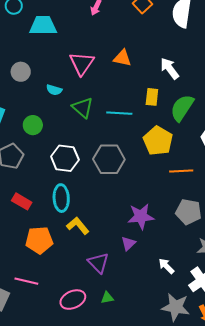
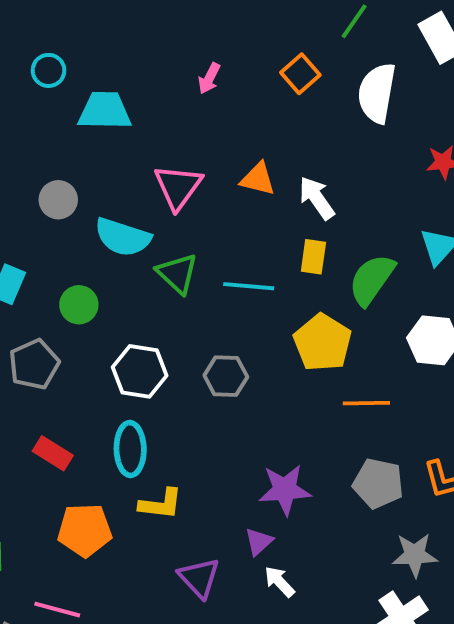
white arrow: (170, 68) -> (317, 198), moved
cyan semicircle: (54, 90) -> (123, 237), size x1.8
gray hexagon: (109, 159) -> (226, 376), size x0.7
yellow L-shape: (78, 226) -> (161, 504), turned 135
white arrow: (166, 266) -> (279, 582), moved

